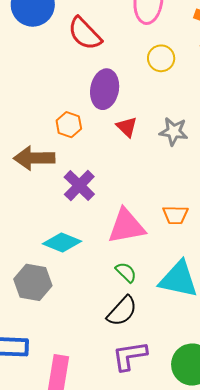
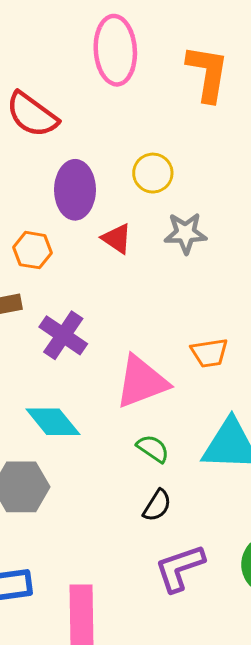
yellow circle: (161, 58) -> (153, 173), moved
cyan diamond: (62, 242) -> (53, 422), turned 39
black semicircle: (122, 311) -> (157, 505), size x0.7

